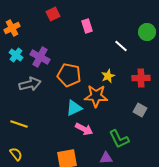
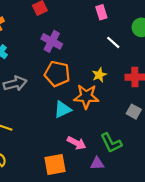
pink rectangle: (87, 26) -> (101, 12), moved
purple cross: (40, 57) -> (52, 41), moved
pink arrow: (84, 129) -> (77, 143), moved

